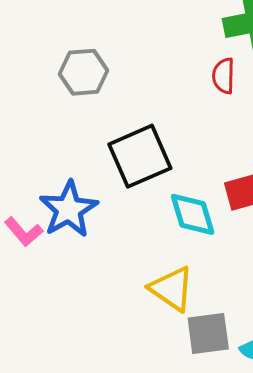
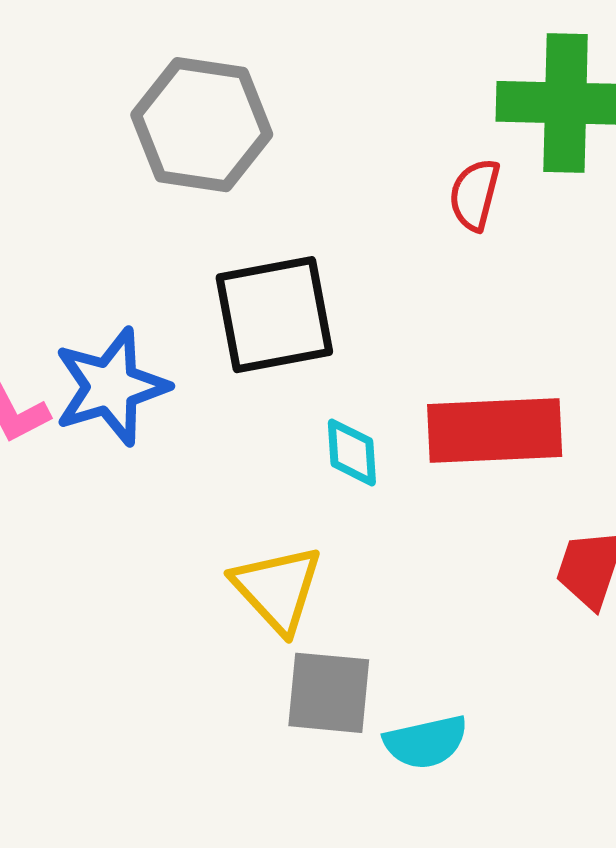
gray hexagon: (84, 72) -> (202, 125), size x1.4
cyan diamond: (193, 214) -> (352, 452), size x0.7

